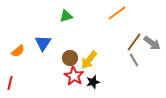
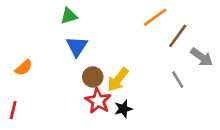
green triangle: (66, 16) -> (69, 16), moved
brown line: (134, 42) -> (178, 36), moved
blue triangle: (43, 43) -> (77, 46), moved

